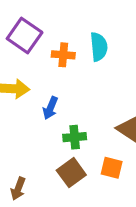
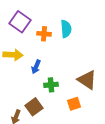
orange square: (112, 168) -> (74, 104), turned -32
brown square: (71, 173) -> (34, 107), moved

